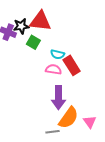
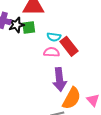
black star: (21, 26) -> (16, 25), moved
green square: (33, 42) -> (29, 28), turned -32

